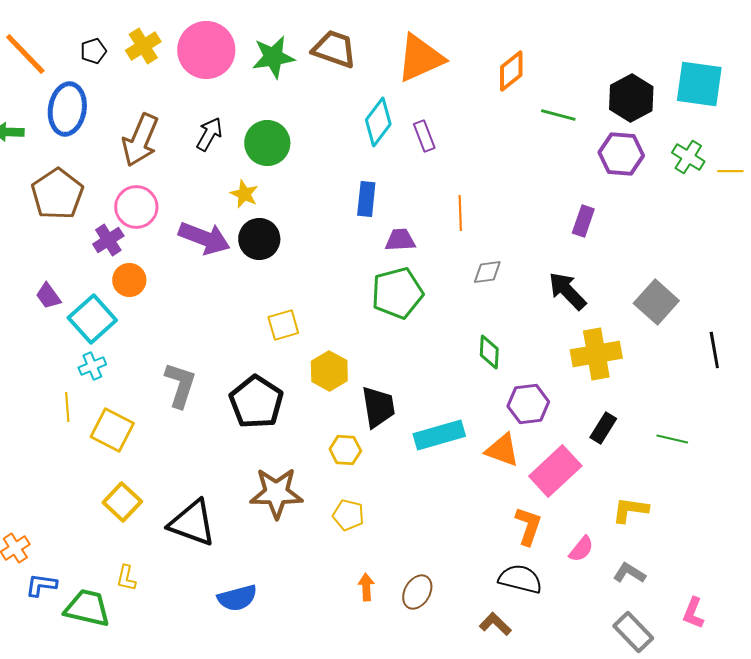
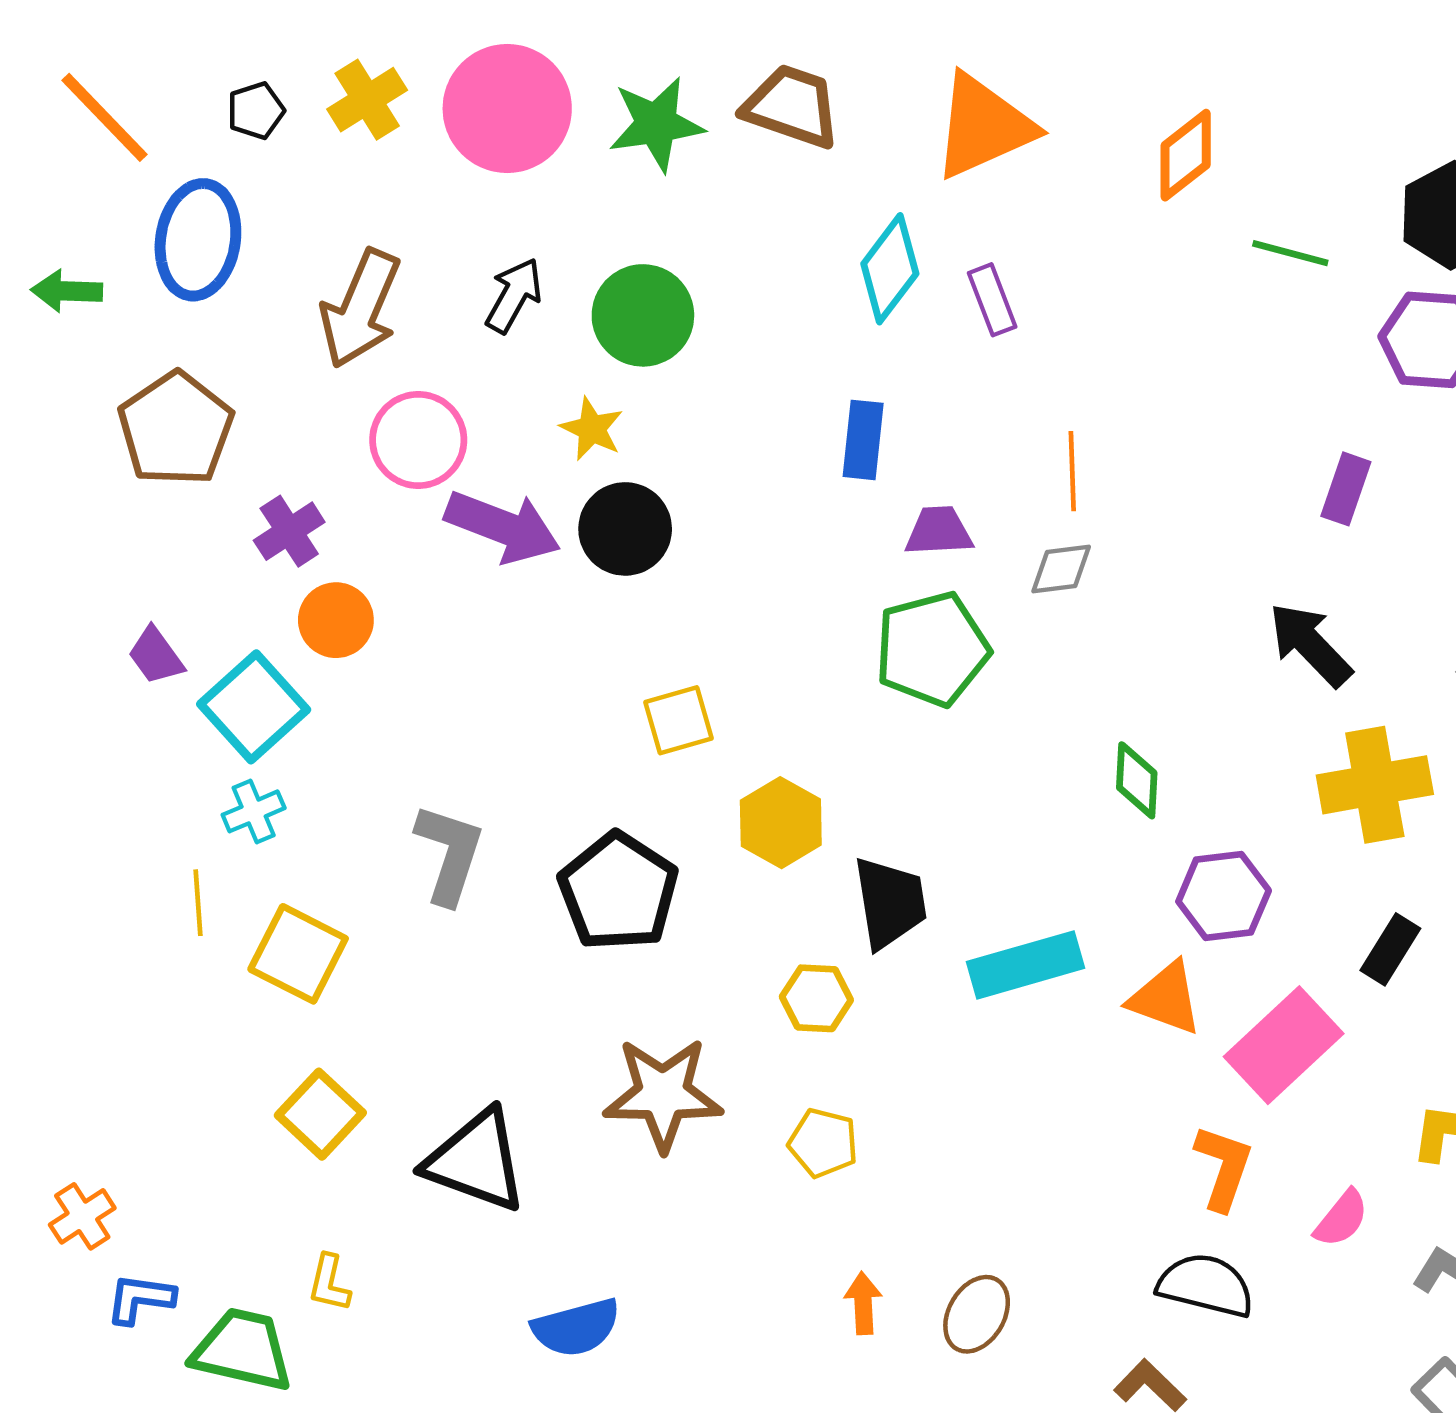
pink circle: (136, 207) -> (418, 440), moved
gray diamond: (487, 272) -> (1061, 569), moved

